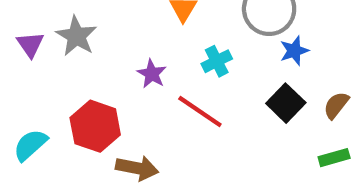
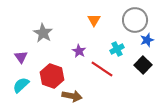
purple triangle: (30, 44) -> (21, 57), moved
cyan cross: (217, 61) -> (117, 49), moved

